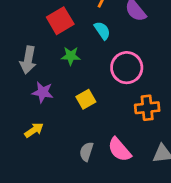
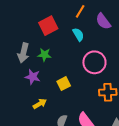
green star: (71, 56) -> (44, 55), moved
yellow arrow: (34, 130) -> (40, 104), moved

